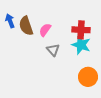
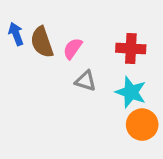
cyan star: (81, 45) -> (131, 92), moved
gray triangle: (53, 50) -> (86, 81), turned -32

